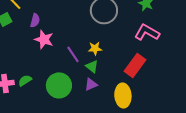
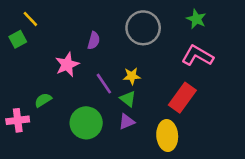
purple semicircle: (35, 20) -> (94, 41), moved
pink star: (44, 39) -> (67, 65), turned 30
green semicircle: (25, 80) -> (43, 100), moved

